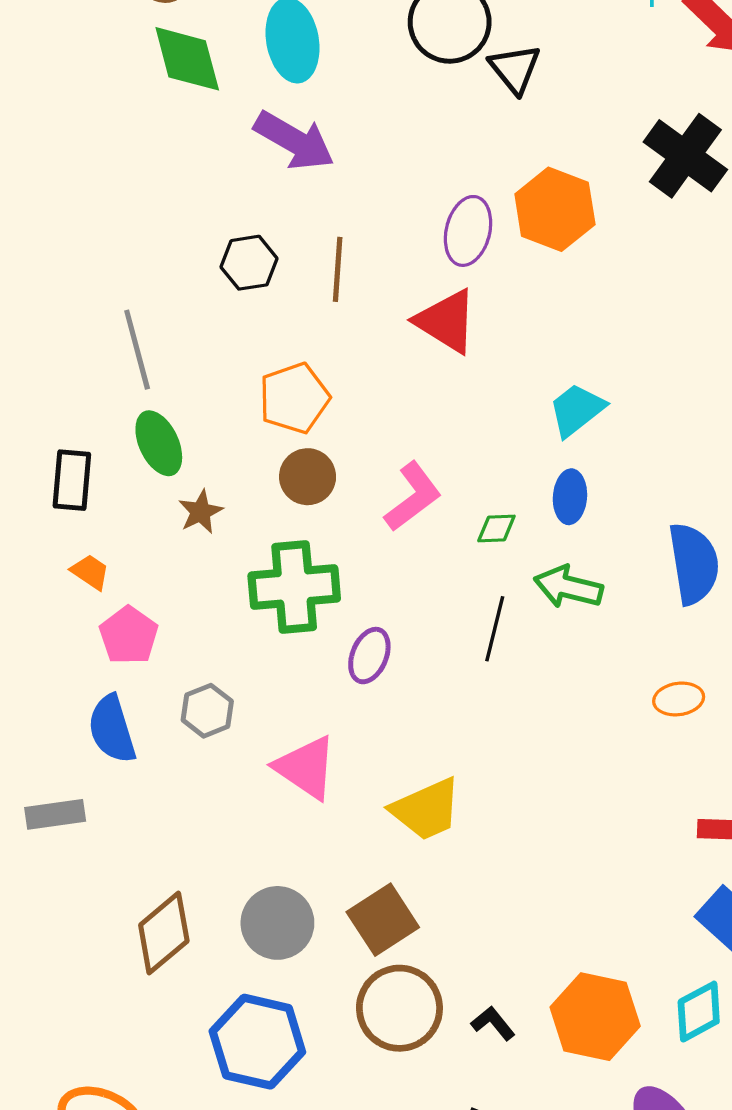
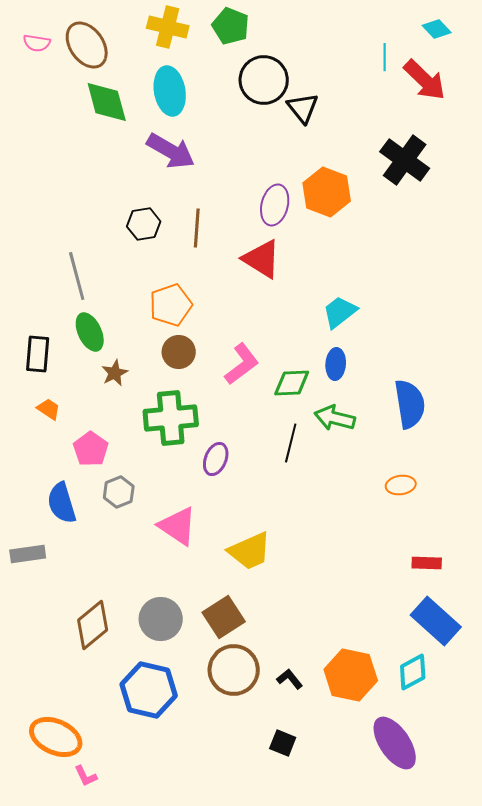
green diamond: (496, 528) -> (292, 383), size x1.5
pink pentagon: (129, 635) -> (91, 449), moved

